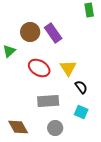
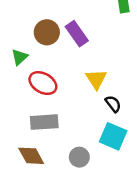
red ellipse: (39, 68) -> (43, 83), moved
gray rectangle: (48, 101) -> (44, 122), moved
cyan square: (81, 112) -> (113, 136), size x1.5

